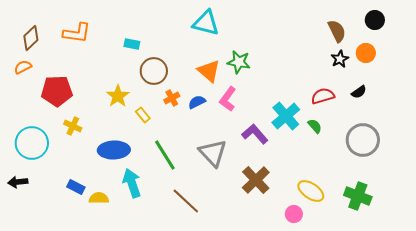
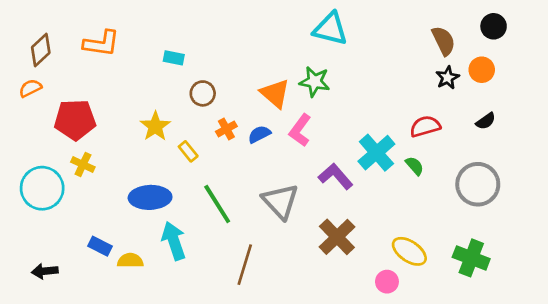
cyan triangle: (206, 23) -> (330, 29), moved
brown circle: (154, 71) -> (203, 93), size x0.7
black semicircle: (359, 92) -> (486, 121), moved
yellow cross: (73, 126) -> (83, 165), moved
black arrow: (18, 182) -> (45, 271), moved
brown line: (186, 201) -> (245, 265), turned 64

